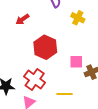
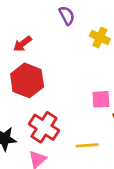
red hexagon: (45, 47) -> (27, 80), moved

